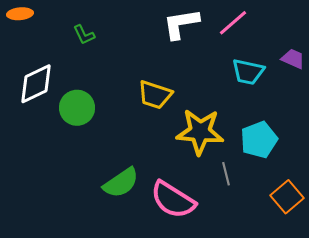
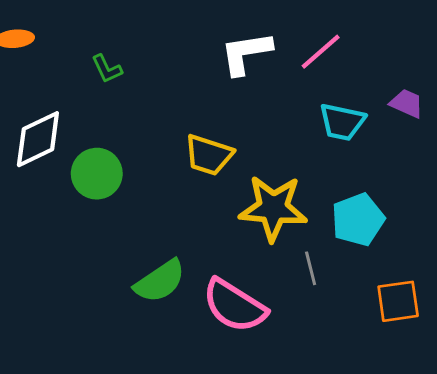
orange square: (287, 197) -> (398, 301), turned 32

